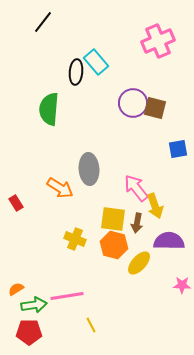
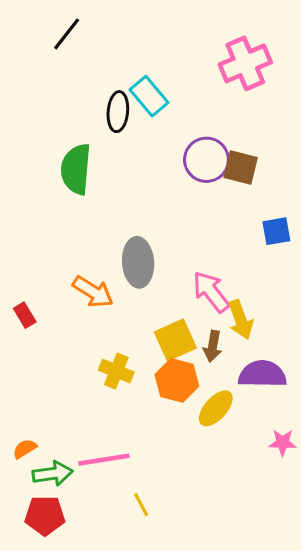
yellow square: (113, 219) -> (175, 340), turned -32

